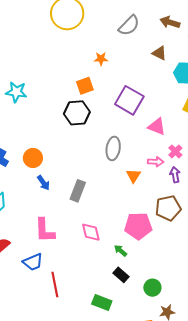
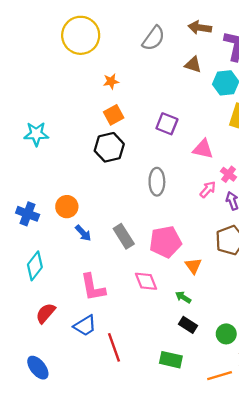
orange star: (101, 59) -> (111, 81), moved
purple square: (129, 100) -> (167, 124), size x0.7
pink arrow: (156, 162) -> (208, 189), turned -42
orange triangle: (133, 176) -> (193, 266), moved
gray rectangle: (78, 191) -> (124, 236), turned -45
pink pentagon: (138, 226) -> (165, 242), moved

